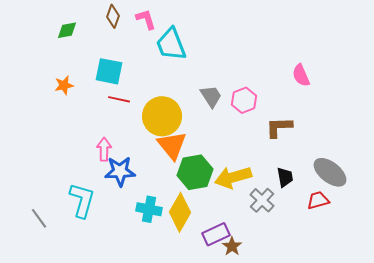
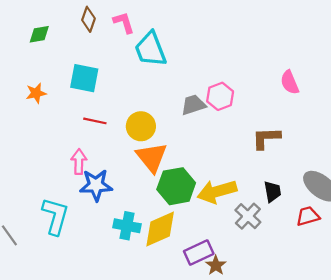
gray trapezoid: (211, 96) -> (193, 105), turned -75
red line: (119, 99) -> (95, 121), moved
pink hexagon: (244, 100) -> (220, 96), moved
yellow circle: (162, 116) -> (141, 126), size x0.7
yellow diamond: (180, 212) -> (160, 229), turned 36

